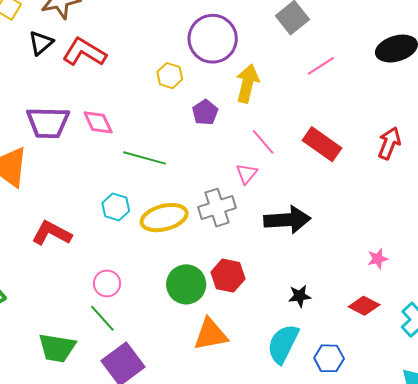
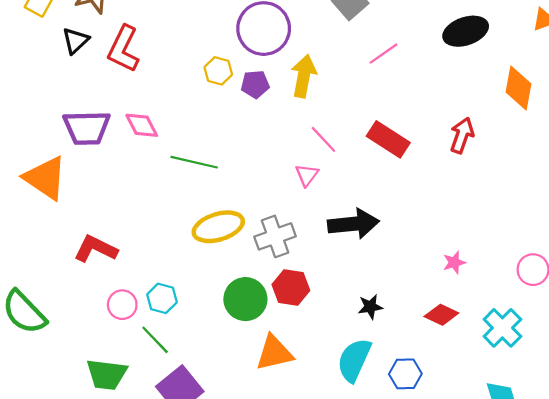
red L-shape: (84, 52) -> (123, 49), turned -93
purple pentagon: (205, 112) -> (255, 84), moved, turned 30
cyan hexagon: (116, 207) -> (162, 298), moved
gray cross: (217, 208) -> (275, 236), moved
pink circle: (107, 283) -> (122, 305), moved

